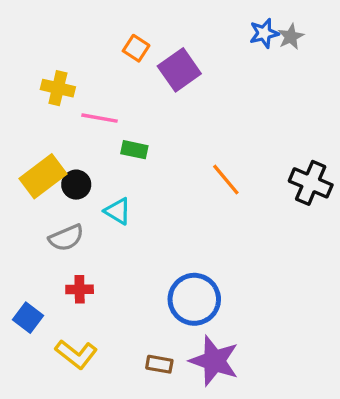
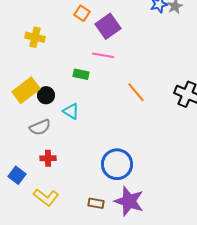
pink line: (99, 118) -> (103, 55), moved

